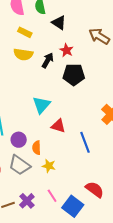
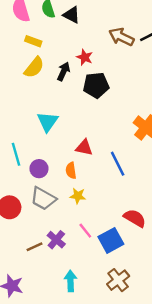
black triangle: (59, 23) -> (72, 15), moved
yellow semicircle: (23, 54) -> (34, 67), turned -54
cyan triangle: (41, 105) -> (48, 122), moved
orange semicircle: (37, 148) -> (71, 170), moved
blue square: (73, 206) -> (111, 240), turned 30

